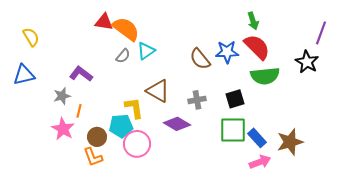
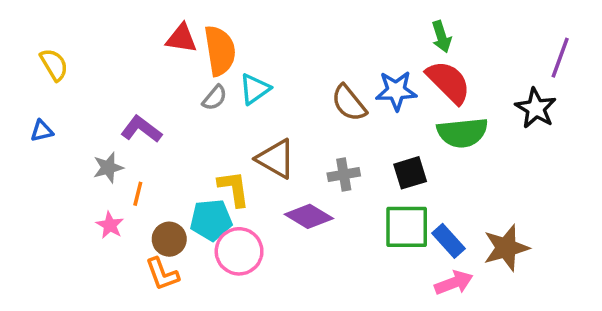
orange semicircle: (126, 29) -> (220, 51), turned 44
blue triangle: (24, 75) -> (42, 131), size x0.6
pink star: (63, 129) -> (110, 225), size x0.7

